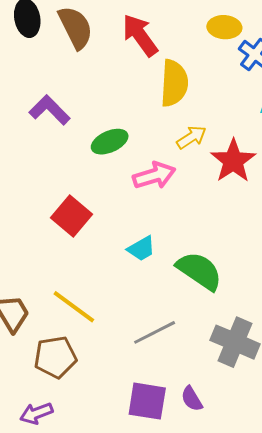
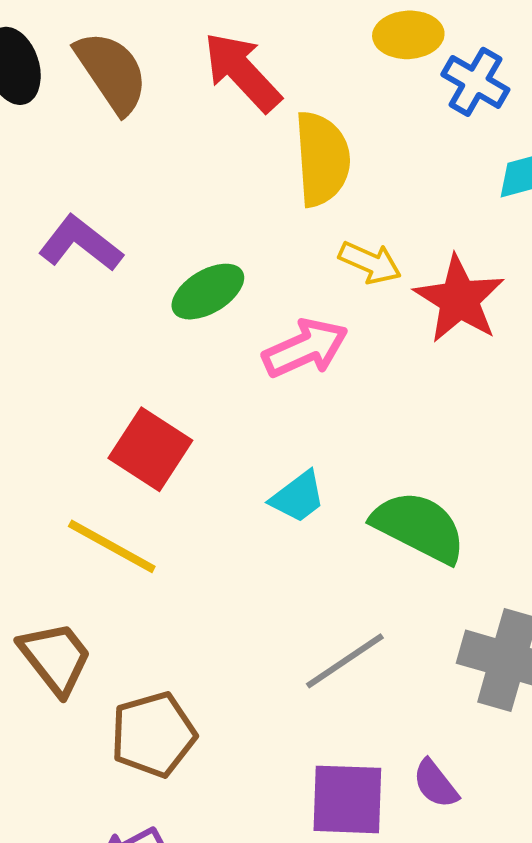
yellow arrow: (191, 137) -> (370, 263), turned 64
yellow line: (74, 307) -> (112, 546), moved

